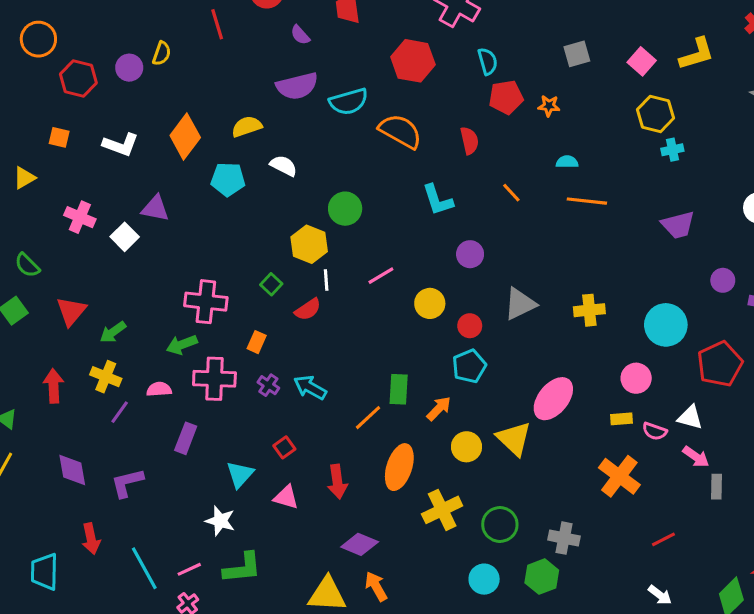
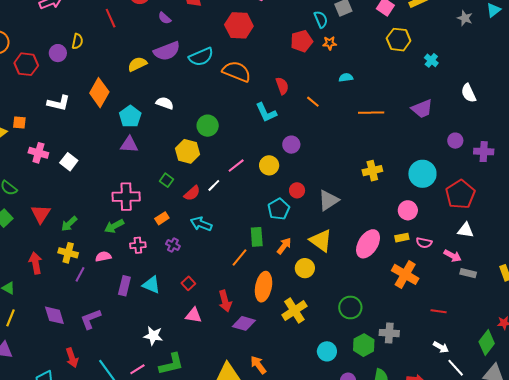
cyan semicircle: (488, 61) -> (321, 19), moved
yellow semicircle: (247, 127) -> (137, 64), moved
orange square: (59, 137) -> (19, 123), moved
red semicircle: (469, 141) -> (282, 86), moved
cyan cross: (672, 150) -> (431, 60), moved, turned -32
cyan pentagon: (228, 179) -> (130, 116), turned -30
orange line: (587, 201) -> (371, 113), moved
purple triangle: (155, 208) -> (129, 144), moved
white line: (326, 280) -> (214, 185), moved, turned 56
yellow circle: (430, 303) -> (269, 165), moved
gray triangle: (520, 304) -> (328, 200), moved
orange rectangle: (257, 342) -> (162, 218), turned 40
cyan pentagon: (469, 366) -> (279, 209), moved
pink cross: (214, 379) -> (138, 245), size x0.6
cyan arrow: (310, 387) -> (201, 224), moved
pink ellipse: (553, 399) -> (368, 244), moved
white triangle: (690, 417) -> (466, 230), moved
yellow triangle: (514, 439) -> (321, 241), moved
cyan triangle: (240, 474) -> (151, 285), moved, turned -42
gray rectangle: (716, 487) -> (468, 273), turned -70
green circle: (500, 524) -> (350, 307), moved
gray cross: (564, 538) -> (389, 333), moved
red line: (663, 539) -> (439, 311), turned 42
purple diamond: (360, 544) -> (244, 323), moved

